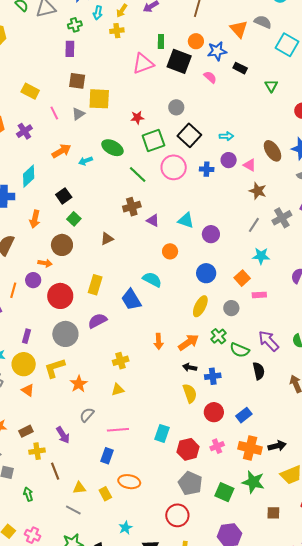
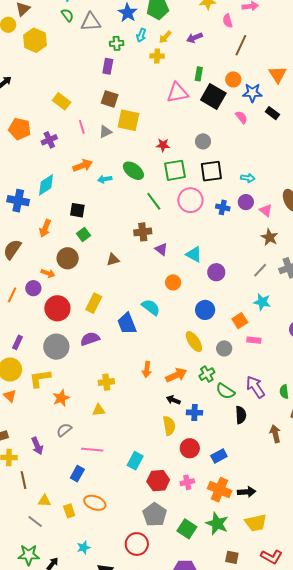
black square: (189, 135) -> (211, 171), turned 30
black square: (64, 196) -> (77, 210), turned 35
yellow ellipse: (200, 306) -> (194, 342), turned -70

